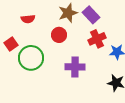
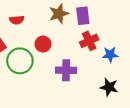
purple rectangle: (91, 15) -> (83, 16), turned 36
red circle: (59, 35) -> (43, 44), moved

